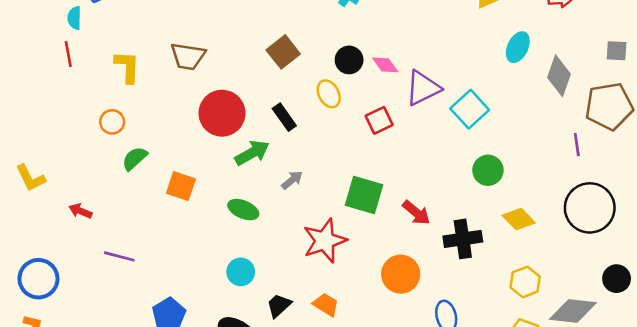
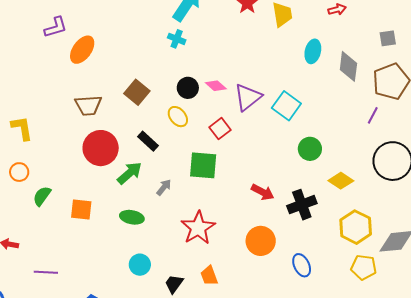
brown trapezoid: (188, 56) -> (88, 105), moved
purple line: (577, 145) -> (373, 115), turned 48
green square: (364, 195) -> (203, 165), moved
yellow hexagon: (525, 282) -> (356, 227), size x1.4
orange trapezoid: (326, 305) -> (209, 276), turned -130

